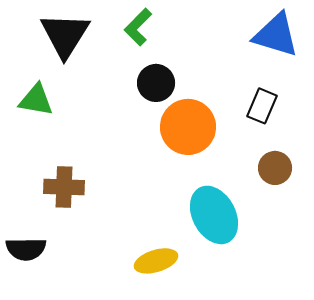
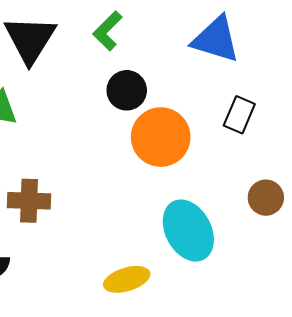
blue triangle: (276, 35) -> (216, 39), moved
brown circle: (275, 168) -> (266, 198), moved

